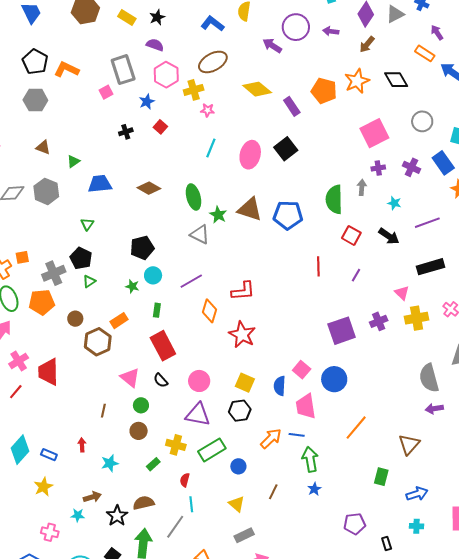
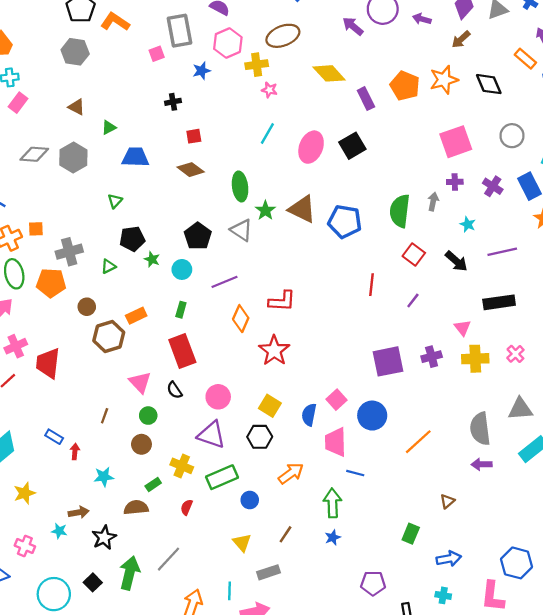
red square: (160, 127) -> (194, 136), moved, turned 32
black pentagon: (142, 248) -> (198, 236), moved, turned -30
black pentagon: (81, 258) -> (132, 239), moved, turned 30
green star: (132, 286) -> (152, 259), moved
orange line: (356, 428) -> (418, 442), moved
blue line: (297, 435) -> (355, 473), moved
brown triangle: (409, 444) -> (447, 501), size x0.6
blue rectangle: (49, 455) -> (54, 437), moved
brown semicircle: (144, 503) -> (136, 507), moved
cyan line: (191, 504) -> (230, 591), moved
gray rectangle: (244, 535) -> (268, 572), moved

